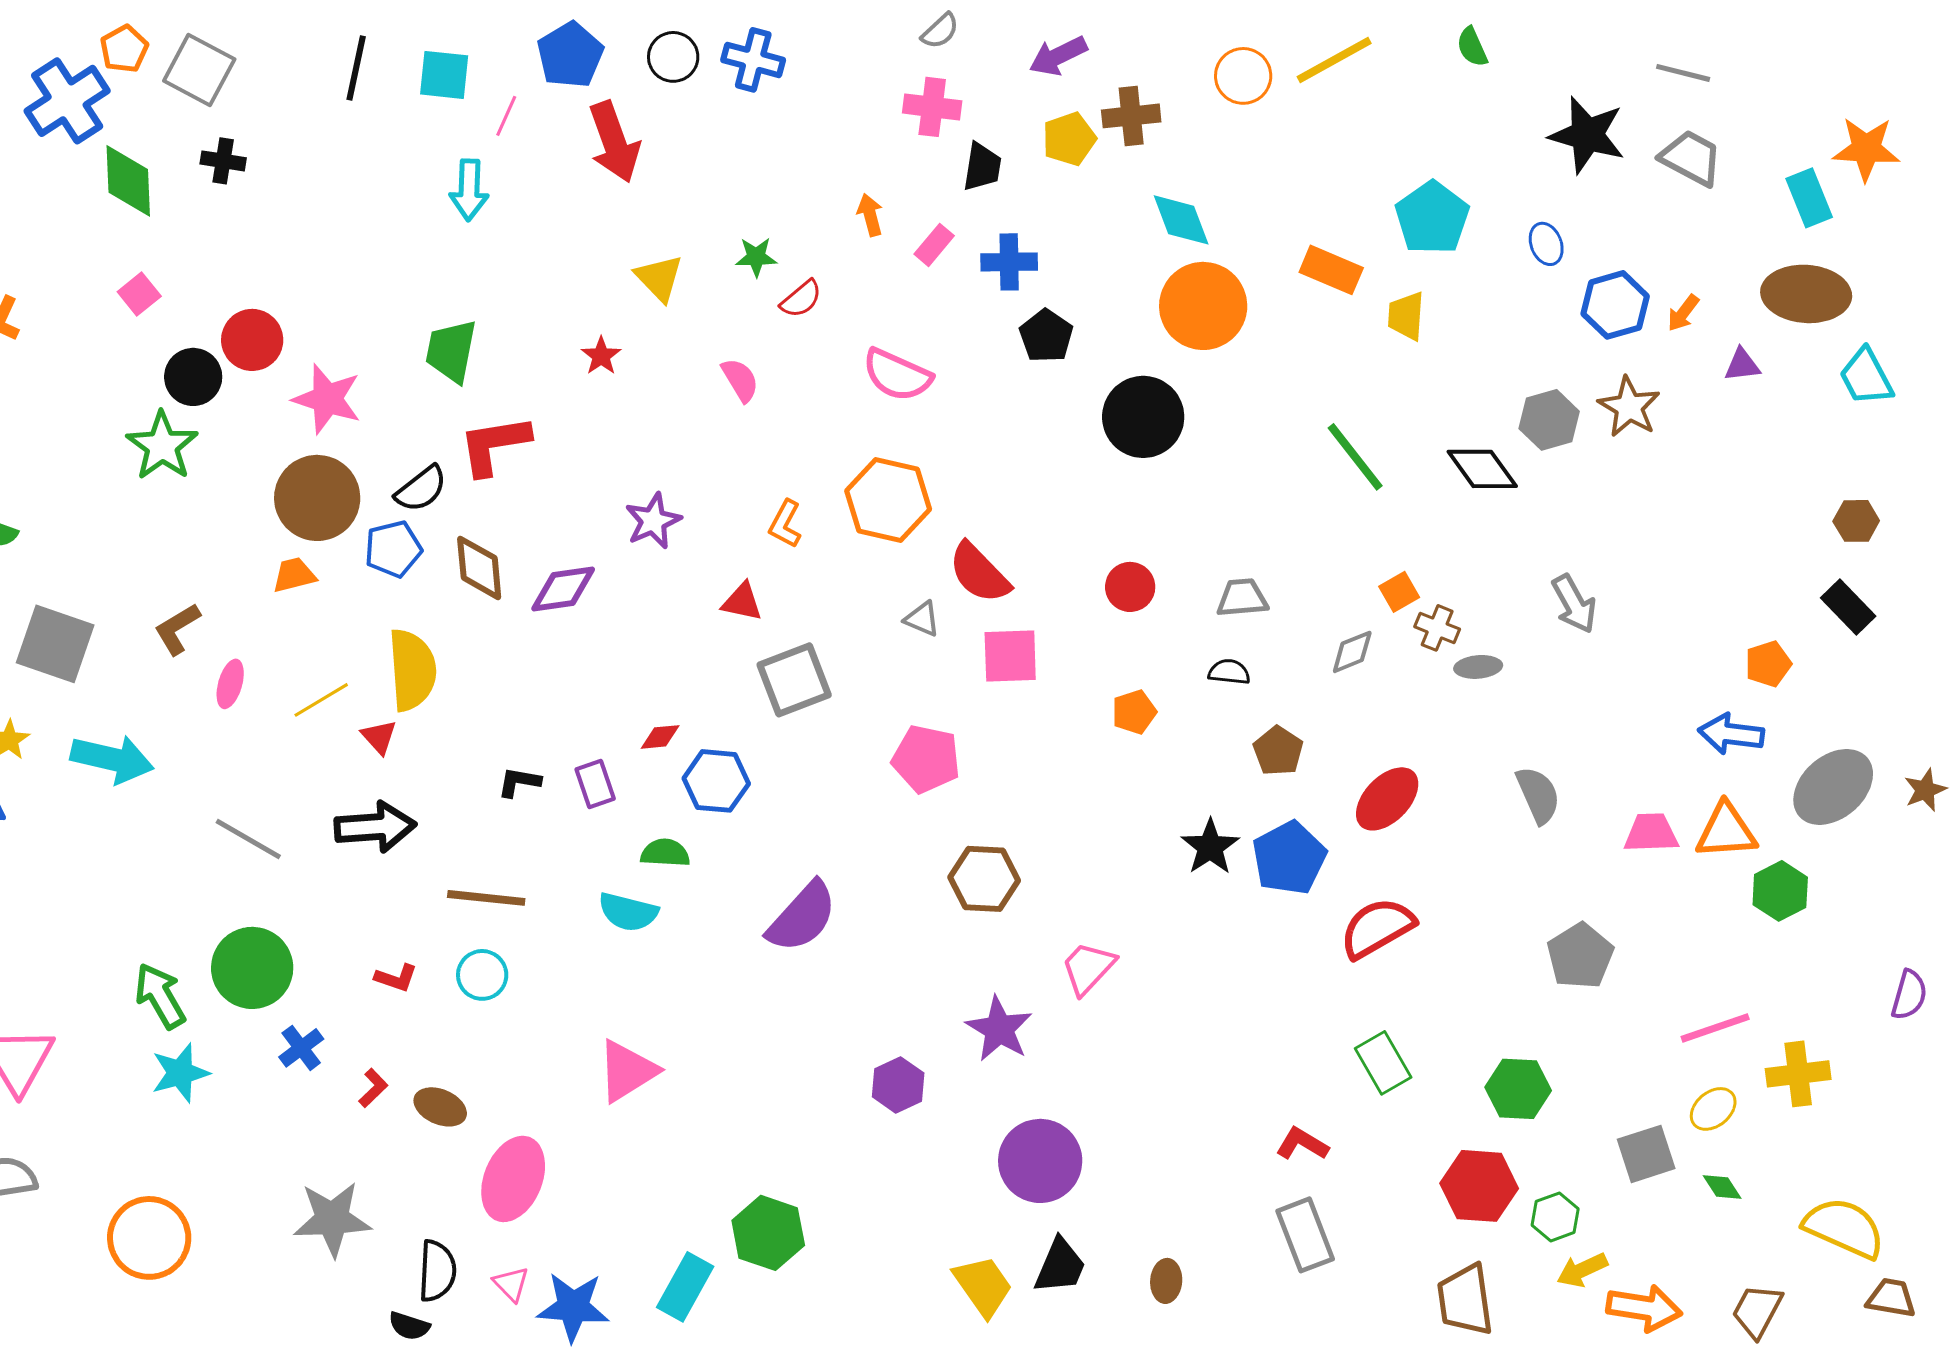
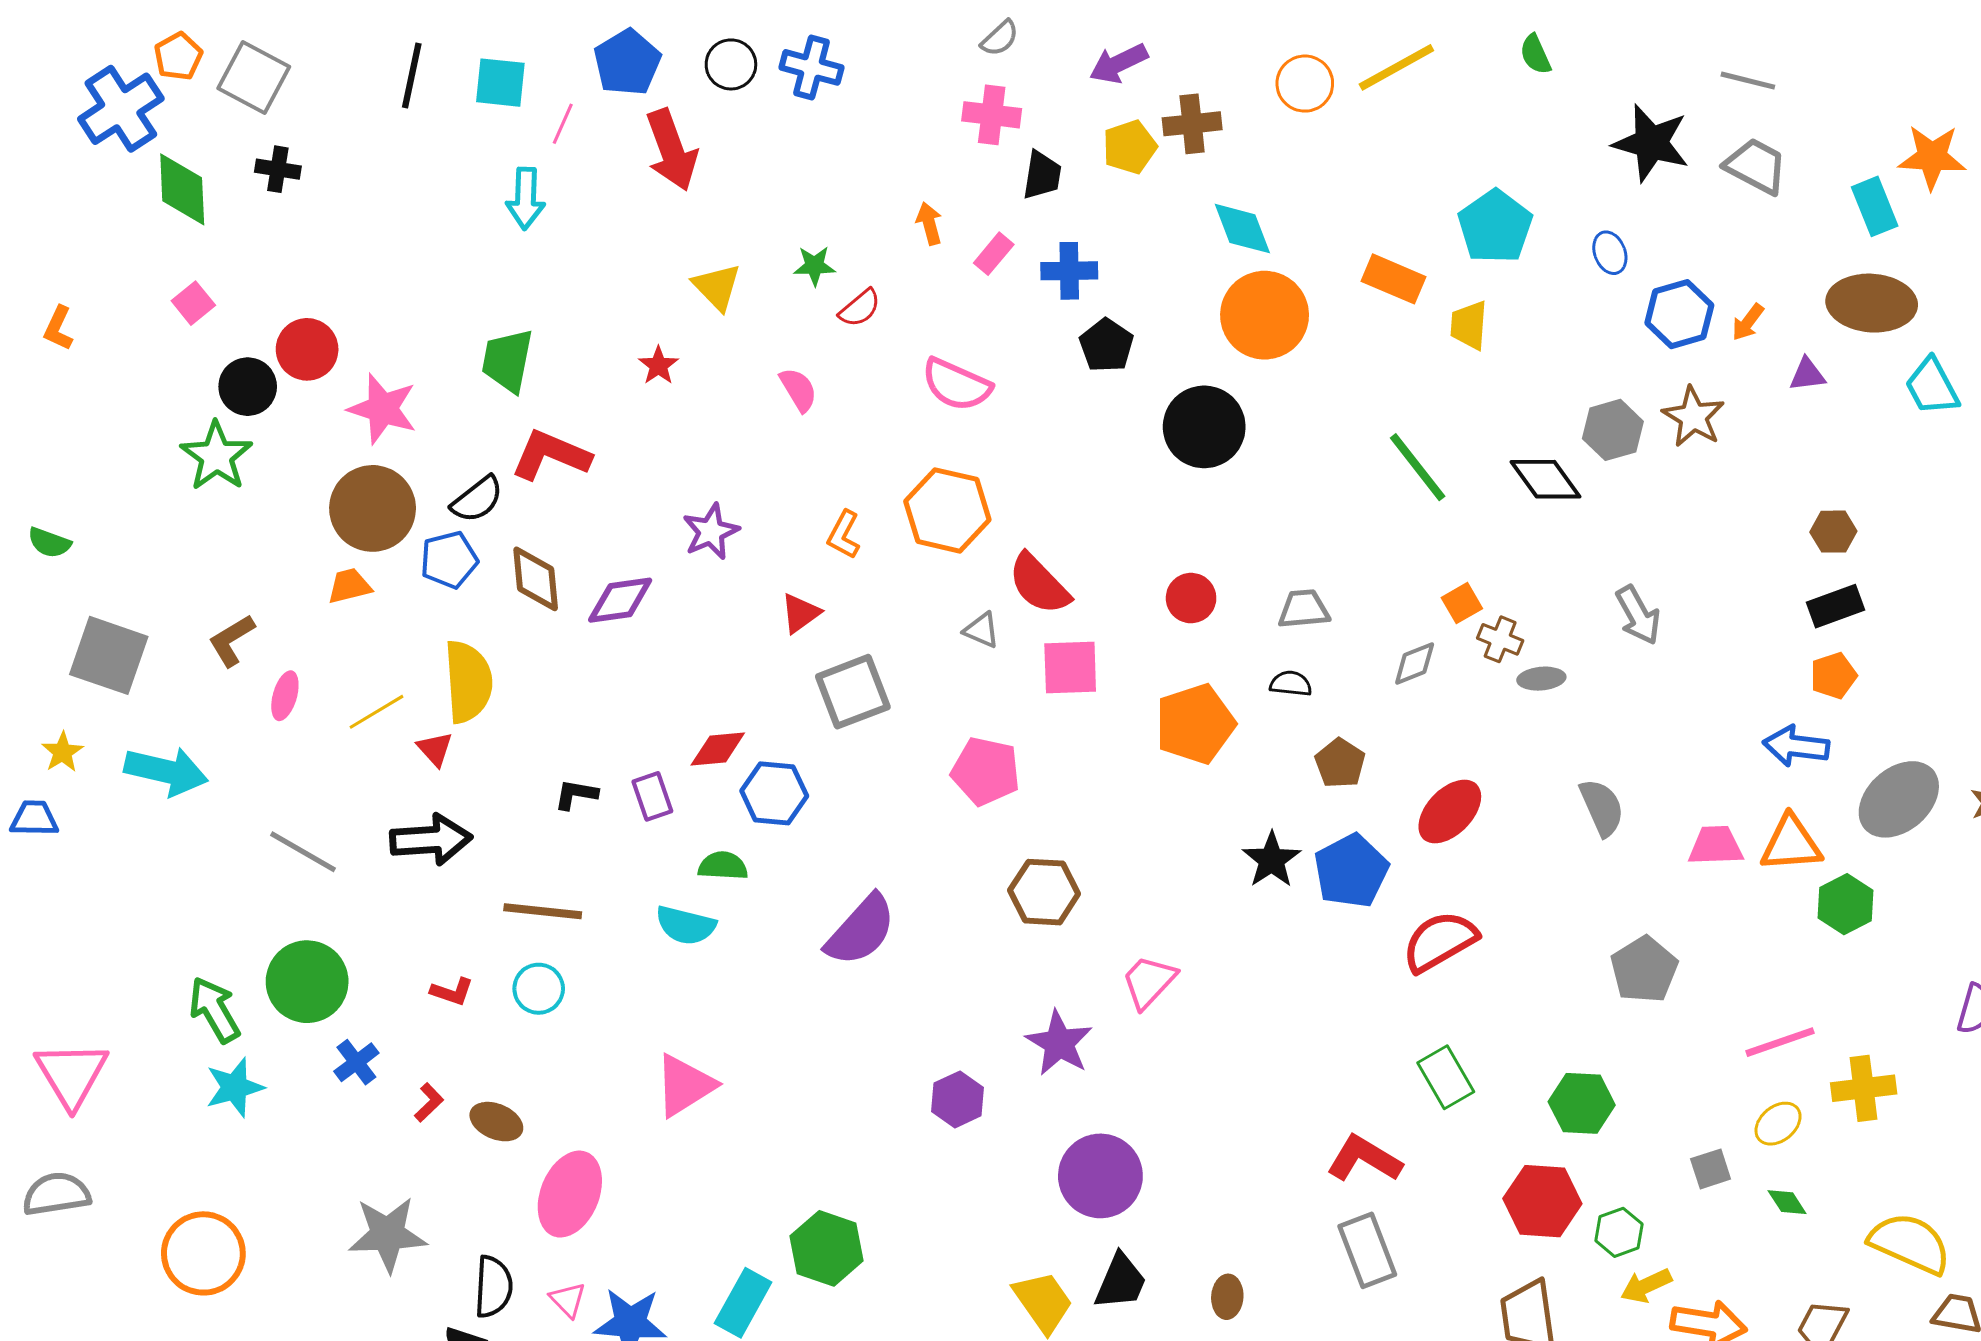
red L-shape: (494, 445) -> (551, 455), turned 32
brown hexagon: (1856, 521) -> (1833, 532), moved
red triangle: (742, 602) -> (800, 613), turned -48
black rectangle: (1848, 607) -> (1835, 606), moved, turned -66
orange pentagon: (1134, 712) -> (1195, 724), size x1.8
red diamond: (660, 737) -> (718, 749), size x1.4
red L-shape: (1302, 1144) -> (1364, 1159), size x1.4
gray square: (1646, 1154) -> (1711, 1169), size x0.7

